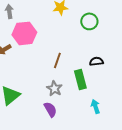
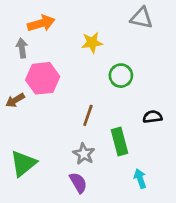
green circle: (89, 21) -> (121, 76), moved
black semicircle: (96, 61) -> (152, 117), moved

